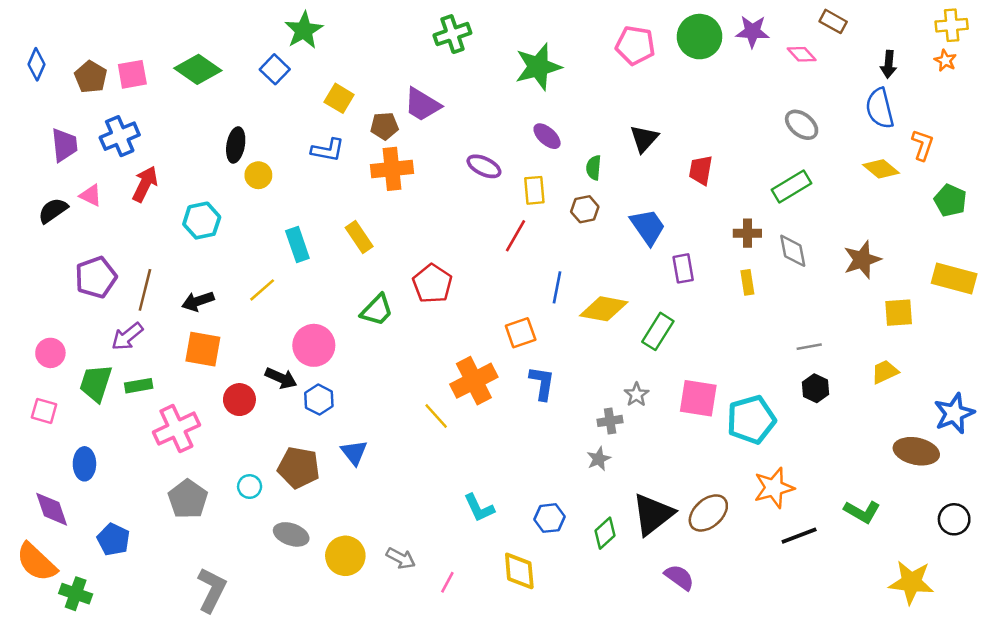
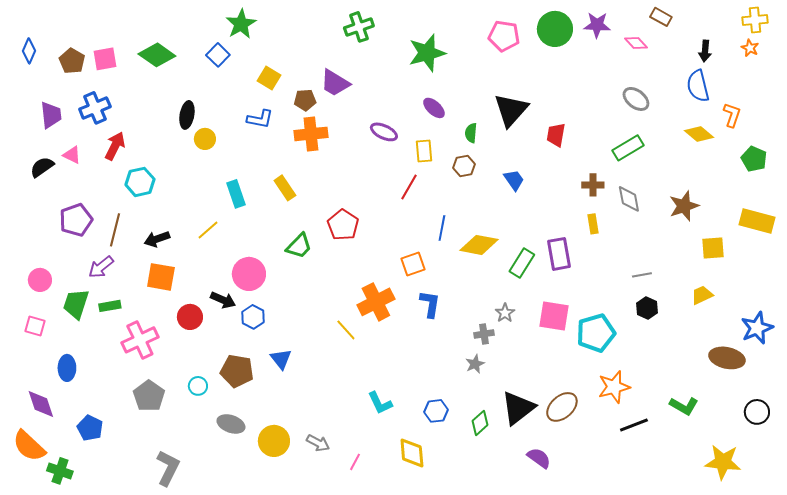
black triangle: (644, 139) -> (511, 110), size x1.5
cyan hexagon: (202, 221) -> (140, 182), moved
blue trapezoid: (648, 227) -> (514, 180), size x0.7
purple rectangle: (683, 268) -> (559, 254), moved, size x1.4

